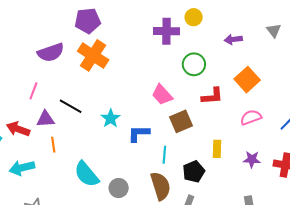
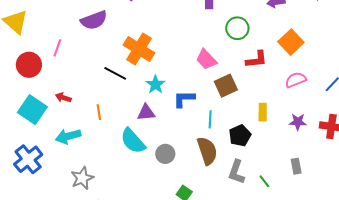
orange cross: (93, 55) -> (139, 49), moved
pink line: (33, 91) -> (57, 48), moved
purple triangle: (45, 119) -> (146, 113), moved
red arrow: (18, 129) -> (63, 98), size x0.7

